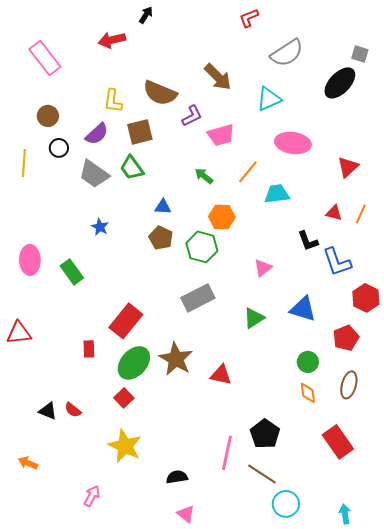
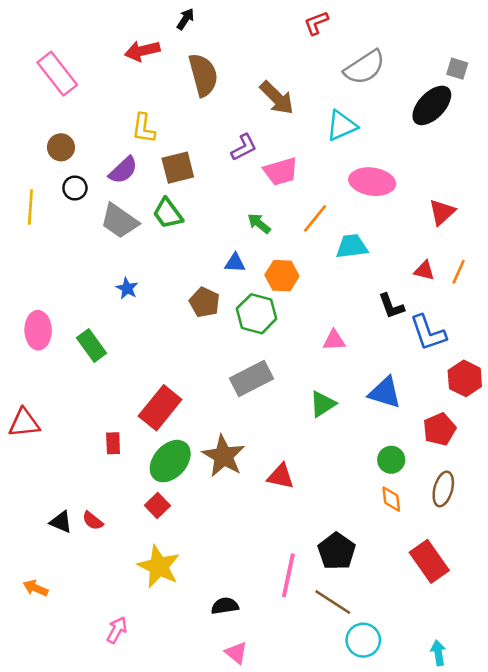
brown semicircle: (160, 93) -> (203, 75), moved, turned -128
blue triangle: (163, 207) -> (235, 263), moved
pink triangle: (263, 268) -> (334, 340), turned 36

